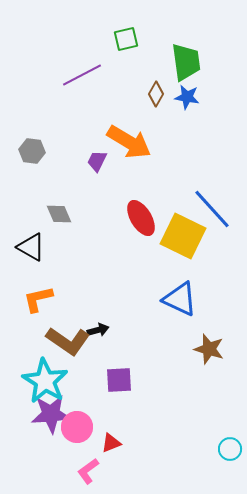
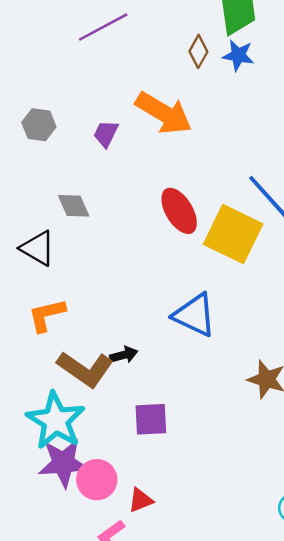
purple trapezoid: (97, 161) -> (106, 134), moved
blue triangle: (180, 299) -> (195, 315), moved

